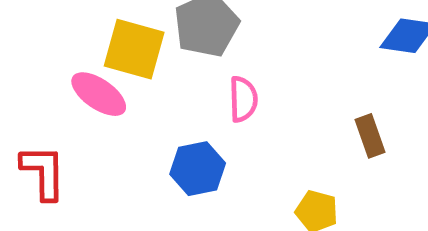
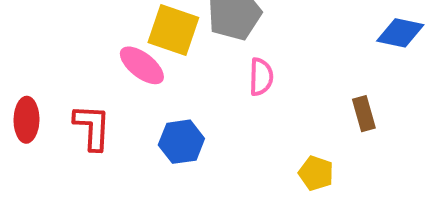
blue hexagon: (198, 169) -> (181, 142), moved

